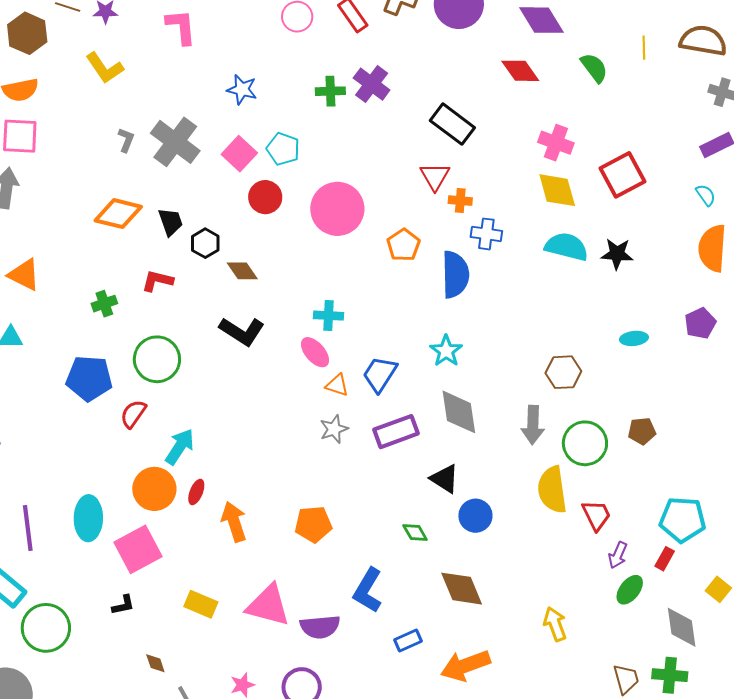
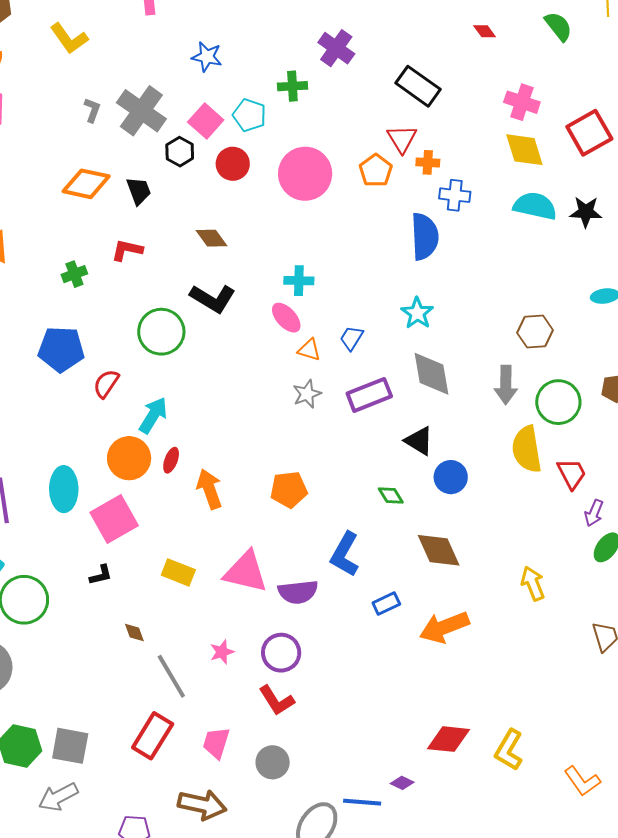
red diamond: (520, 71) -> (485, 31), size x0.6
green cross: (330, 91) -> (292, 86), moved
black hexagon: (205, 243) -> (180, 152), moved
orange pentagon: (403, 245) -> (376, 170), moved
green circle: (157, 359) -> (161, 332), moved
blue trapezoid: (380, 374) -> (352, 338), size x0.7

